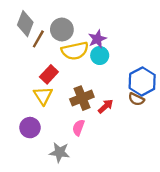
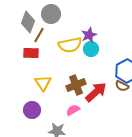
gray circle: (62, 30) -> (51, 14), moved
red rectangle: (49, 74) -> (31, 53), moved, turned 49
red arrow: (106, 106) -> (96, 92), size x1.6
pink semicircle: (78, 128) -> (73, 110), turned 40

